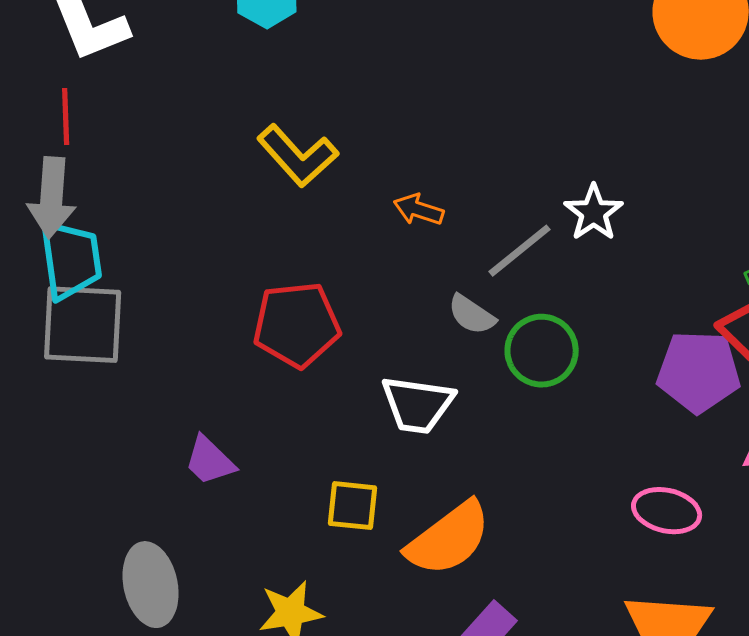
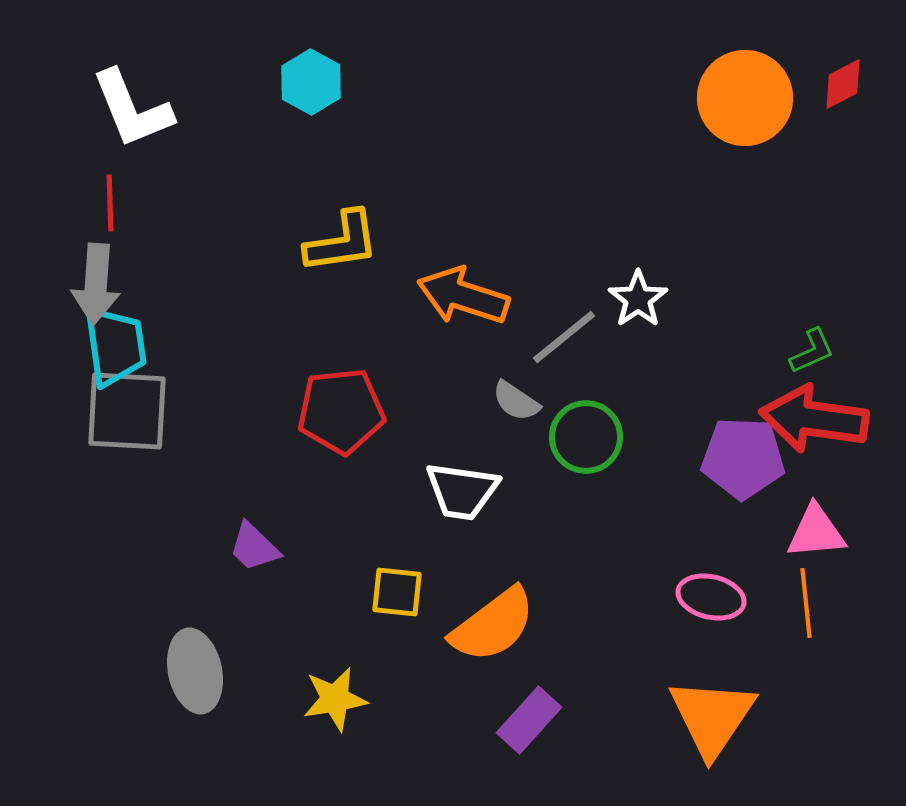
yellow L-shape: (298, 156) -> (342, 242), turned -56
orange arrow: (419, 210) -> (463, 296), size x1.8

